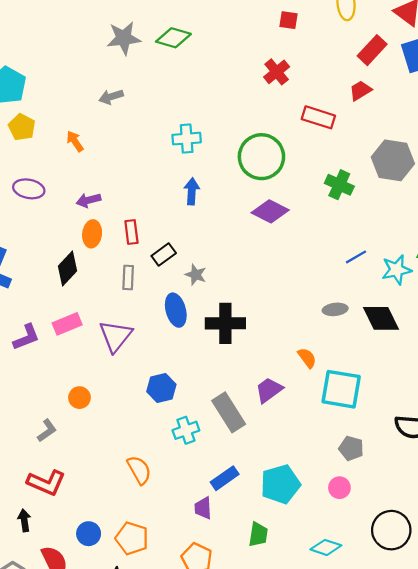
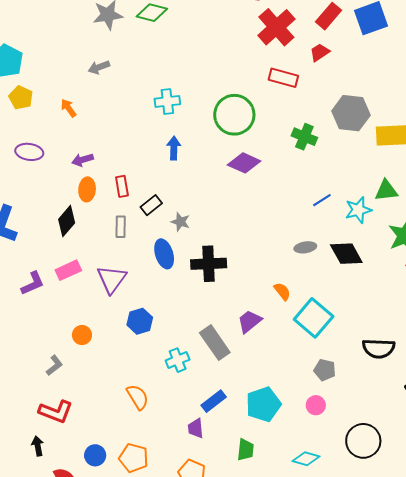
red cross: (277, 72) -> (276, 27), moved, size x1.6
blue hexagon: (161, 388) -> (140, 321), moved
cyan square: (341, 389) -> (314, 318), turned 33

